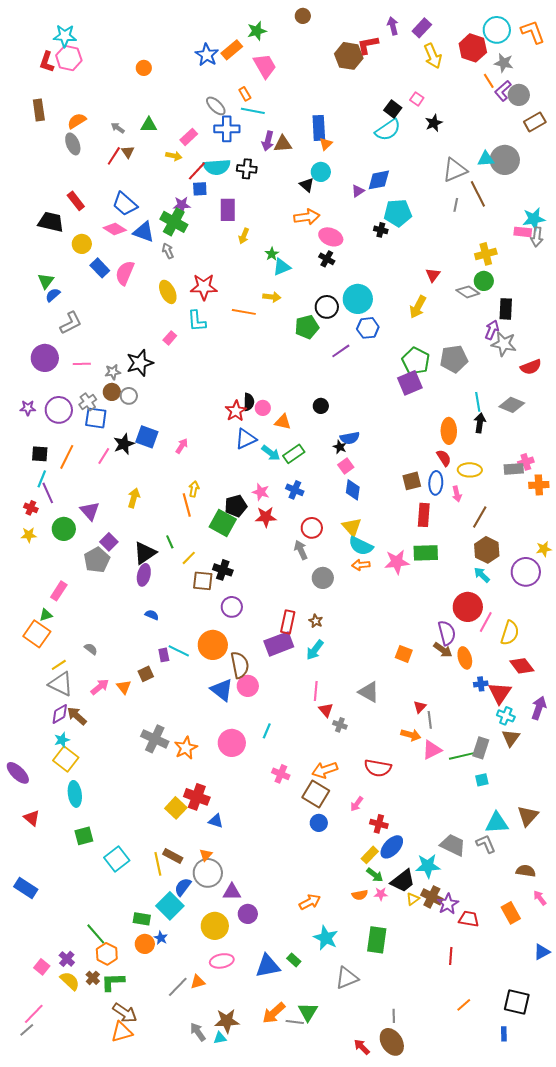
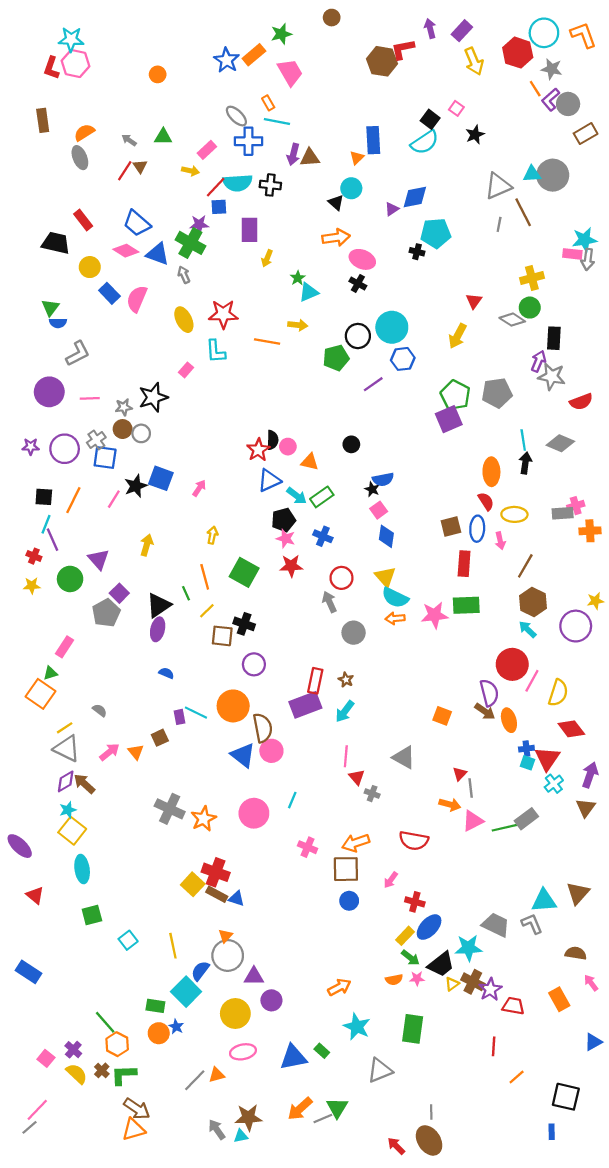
blue rectangle: (319, 128) -> (373, 140), moved
blue semicircle: (53, 295) -> (58, 323), turned -140
orange line: (187, 505) -> (205, 577), moved
black pentagon: (236, 506) -> (283, 520), moved
cyan cross: (506, 716) -> (554, 784), turned 30
brown triangle: (511, 738) -> (586, 808), moved
gray rectangle: (481, 748) -> (526, 819), turned 35
cyan square: (482, 780) -> (528, 763), moved, turned 32
brown square: (316, 794) -> (346, 869), turned -32
brown rectangle: (173, 856) -> (217, 894), moved
cyan square: (117, 859) -> (128, 940), size x0.7
orange line: (464, 1005) -> (517, 1077), moved
gray line: (295, 1022) -> (323, 1119), turned -30

